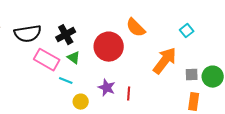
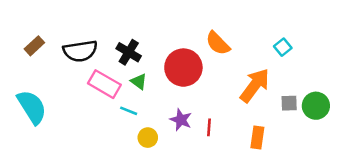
black cross: (66, 35) -> (129, 52), turned -30
orange rectangle: (194, 102) -> (257, 138), moved

